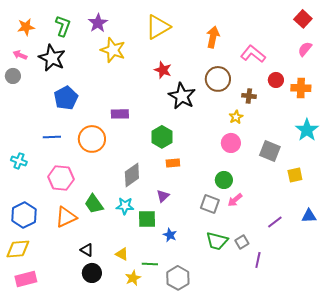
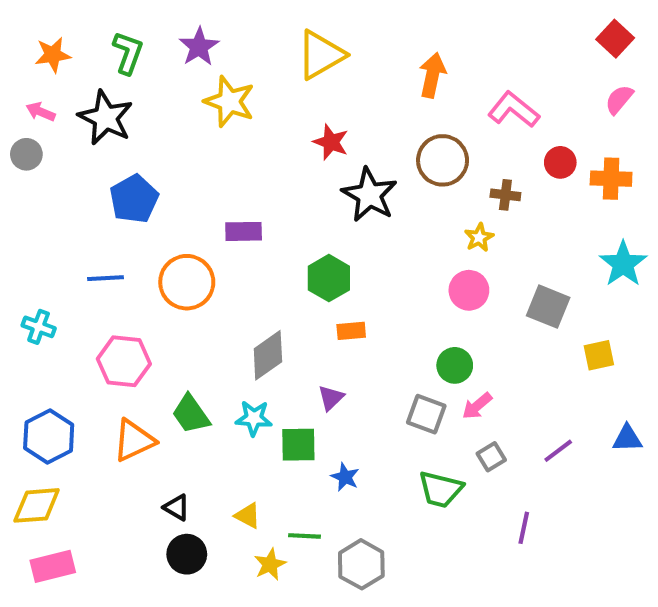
gray square: (242, 242) -> (491, 457), moved

